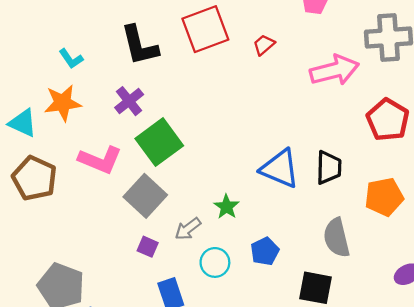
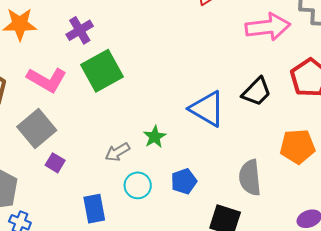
black trapezoid: (329, 168) -> (257, 92), moved, turned 36
gray square: (145, 196) -> (37, 128), moved
purple square: (148, 247) -> (55, 163), moved

